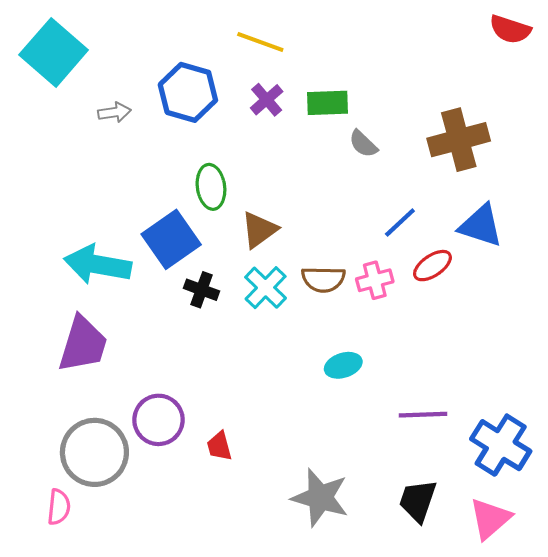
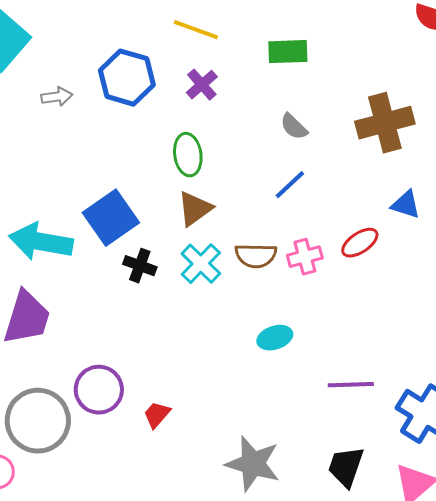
green rectangle: (328, 103) -> (288, 52), moved
green ellipse: (211, 187) -> (188, 155), moved
blue line: (400, 223) -> (290, 185), moved
blue triangle: (481, 226) -> (406, 205), size x0.7
red trapezoid: (219, 446) -> (157, 415), turned 56

